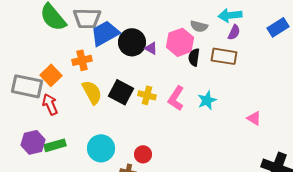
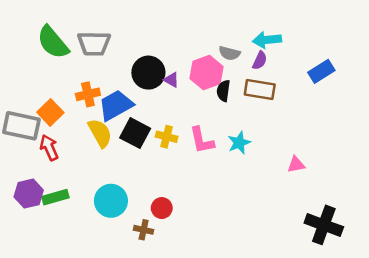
blue rectangle: (278, 27) -> (321, 71), moved
purple semicircle: (234, 32) -> (260, 60), moved
blue trapezoid: (105, 33) -> (116, 105), moved
pink L-shape: (176, 98) -> (202, 140), turned -45
pink triangle: (254, 118) -> (296, 165), turned -42

